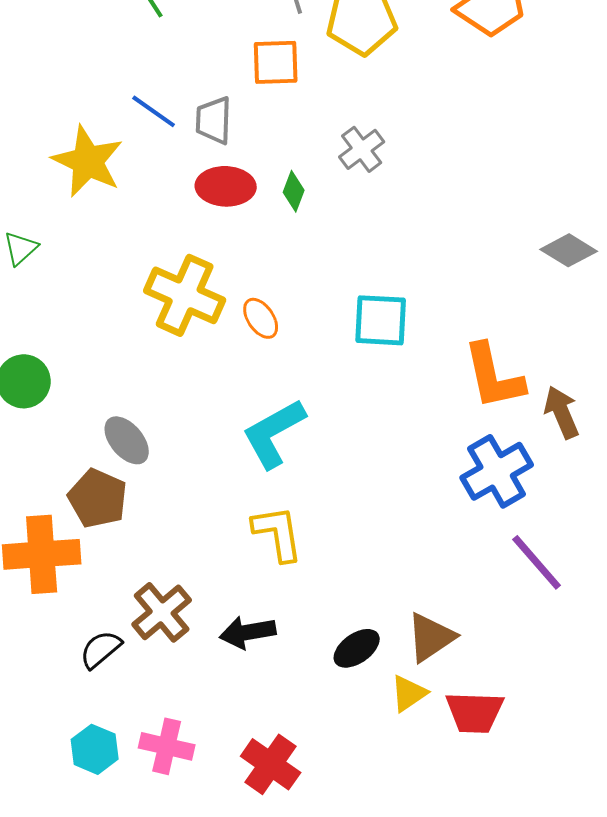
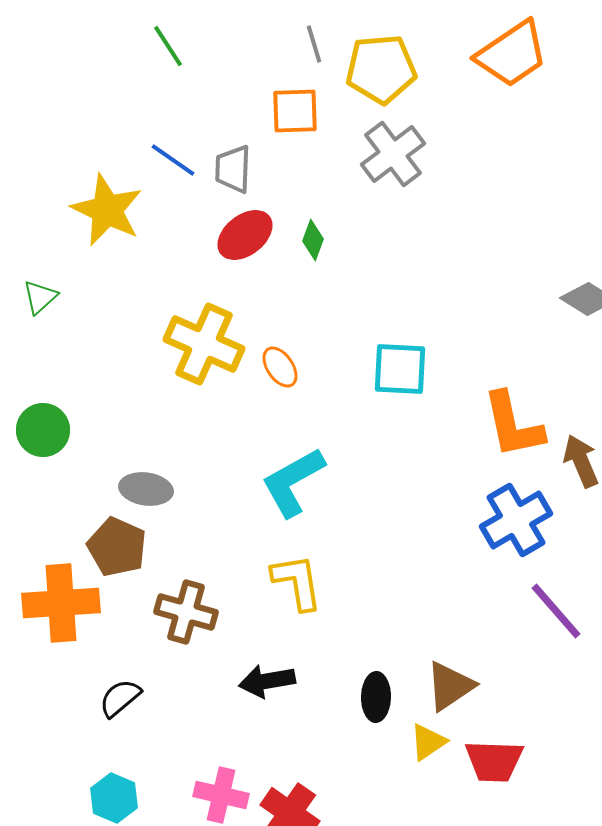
gray cross: (362, 149) -> (393, 154), moved, size x1.4
red ellipse: (226, 186) -> (245, 235), turned -40
gray ellipse: (127, 440) -> (146, 489), turned -42
brown cross: (162, 612) -> (186, 612), moved, turned -34
black ellipse: (357, 648) -> (376, 697), turned -54
pink cross: (167, 746) -> (221, 795), moved

